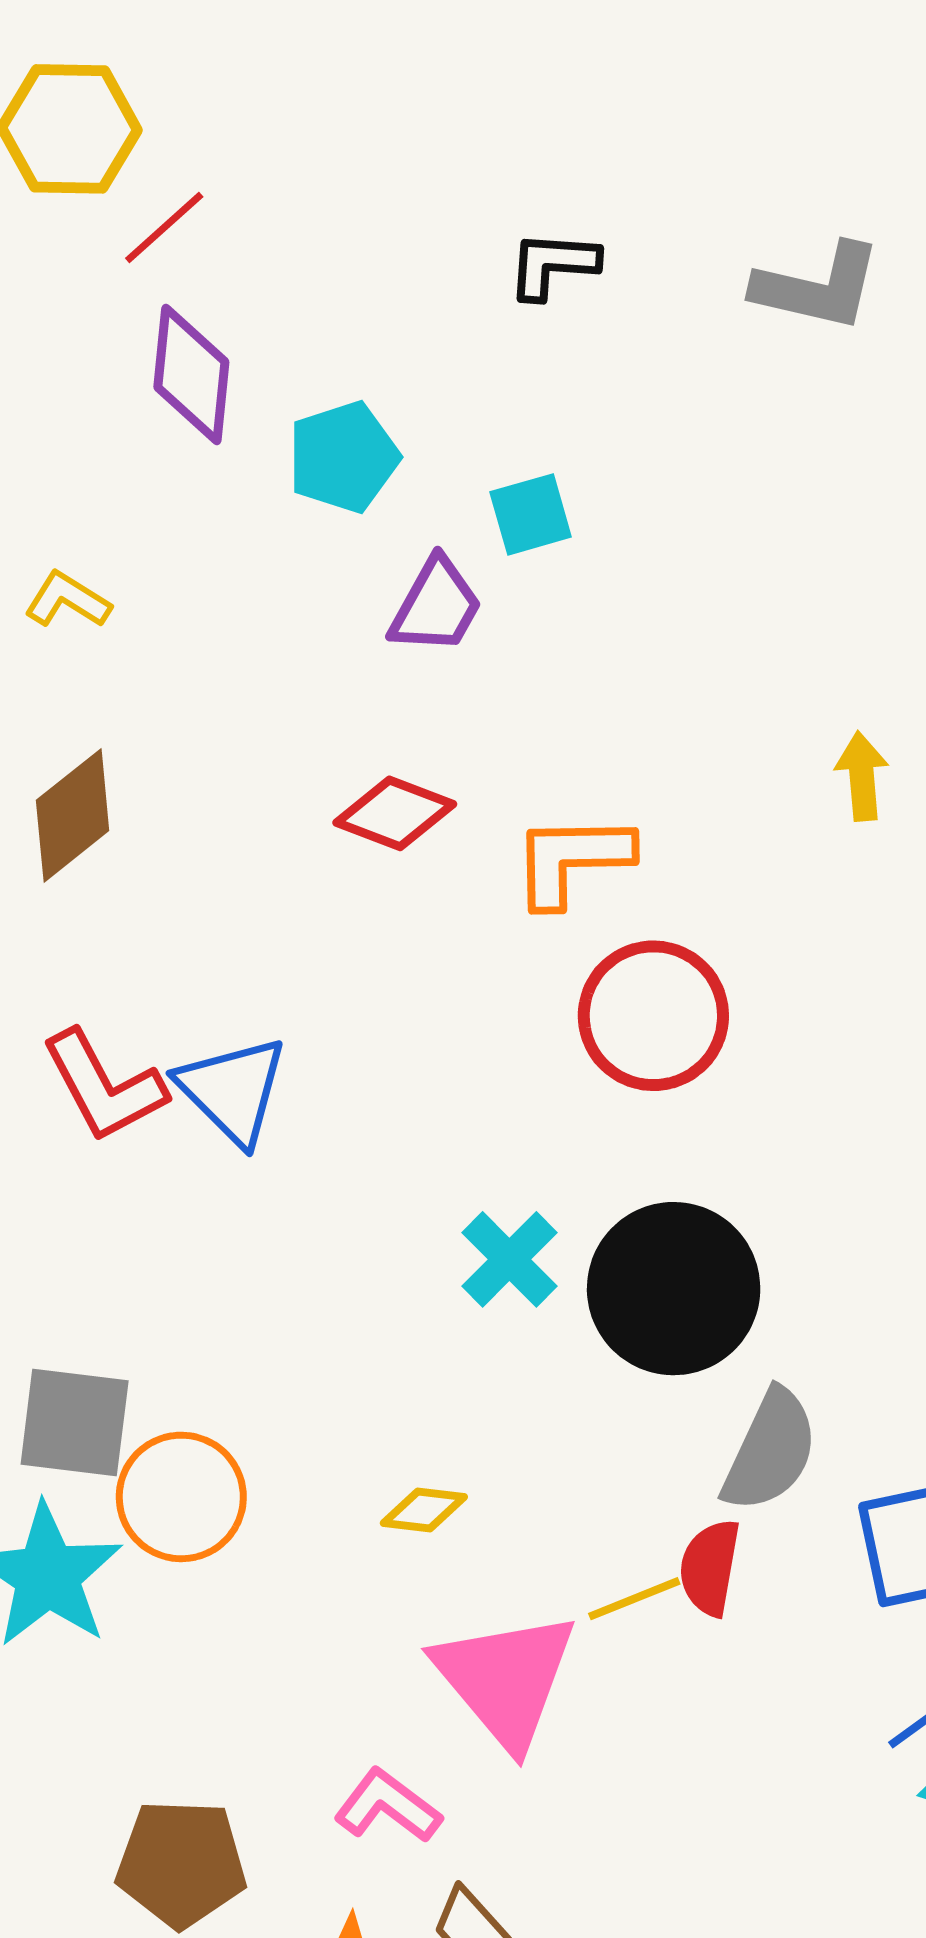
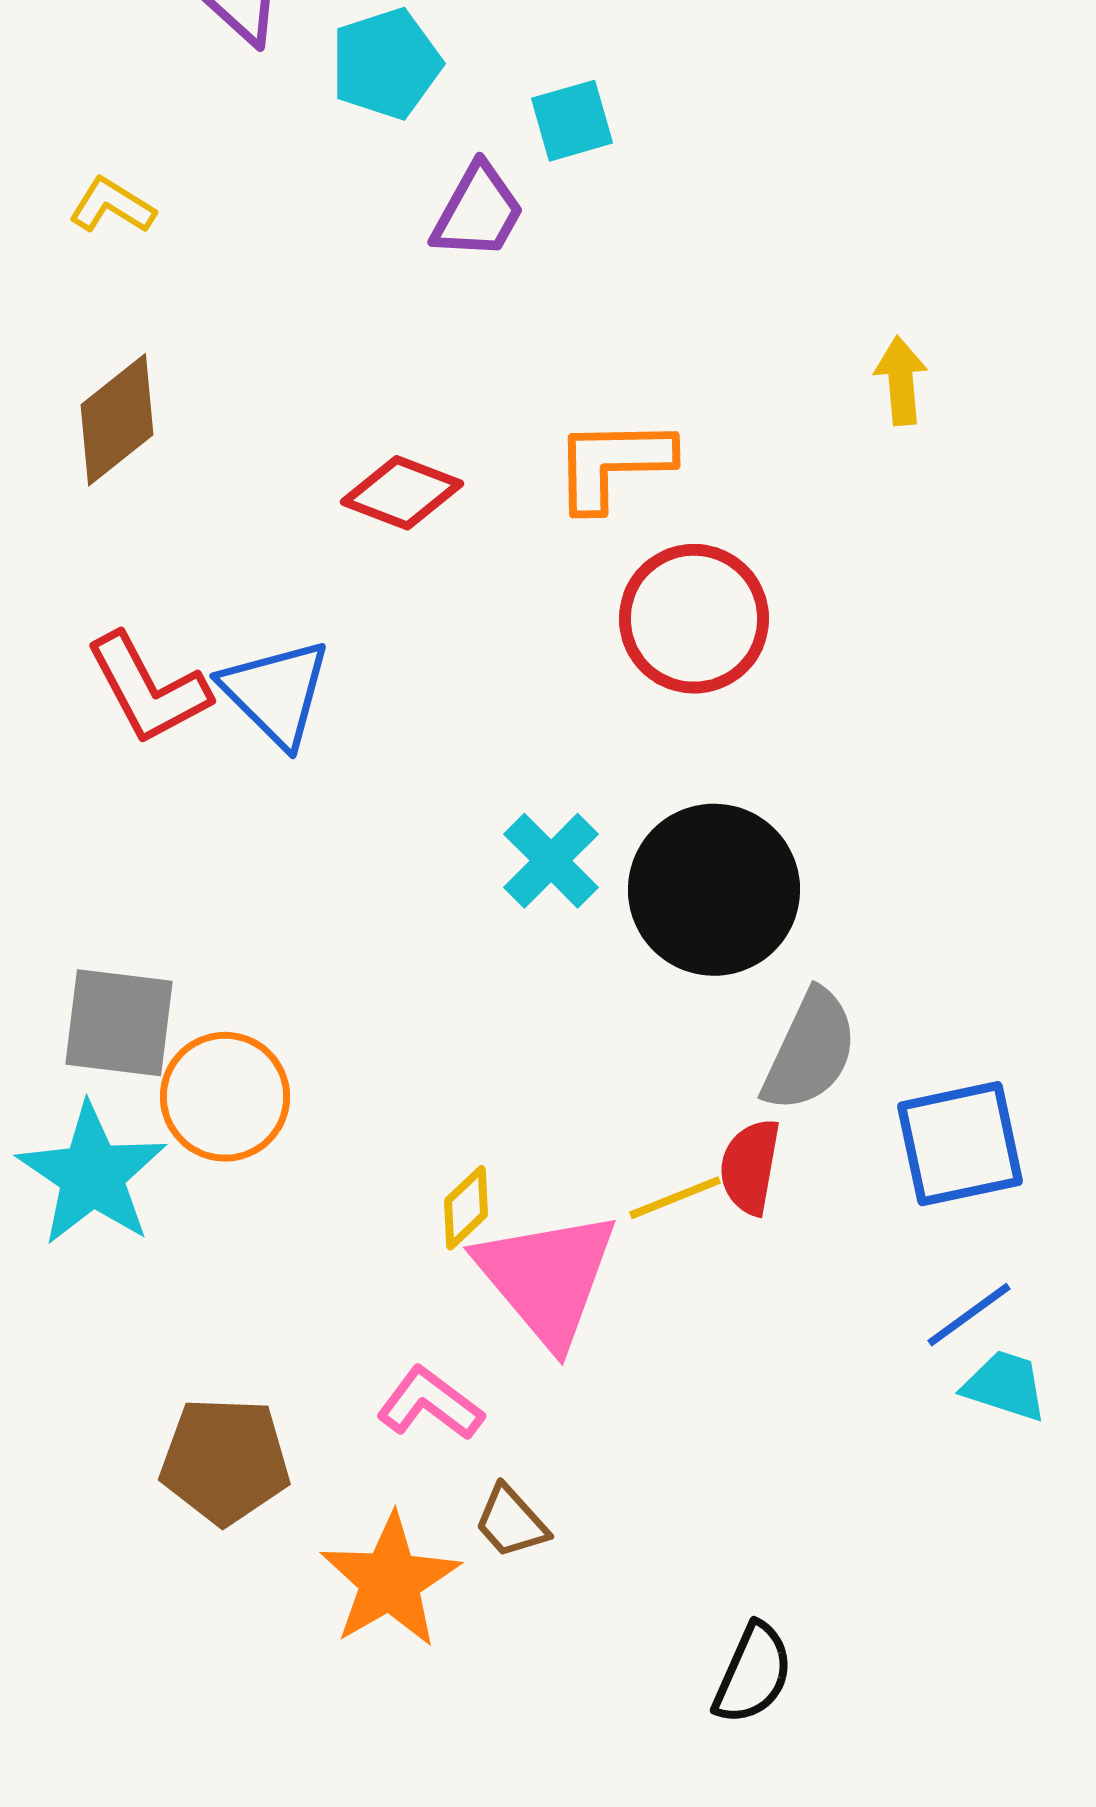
red diamond: (395, 813) -> (402, 493), moved
yellow diamond: (424, 1510) -> (466, 1208), moved, turned -50

